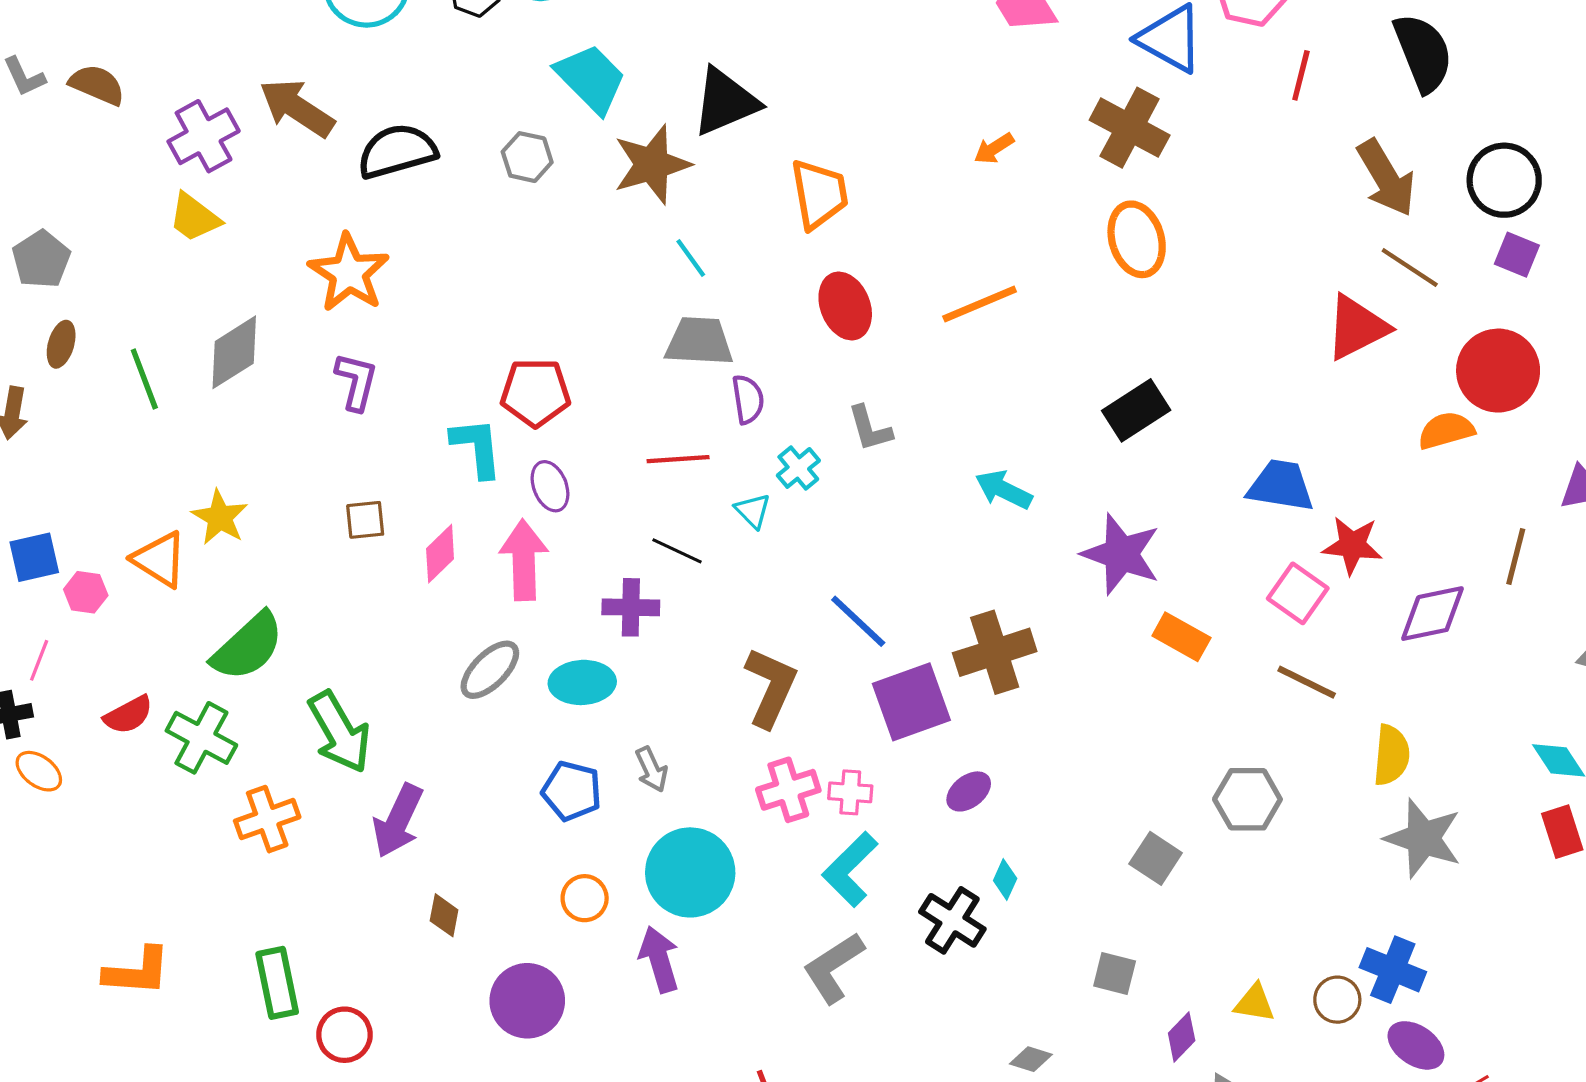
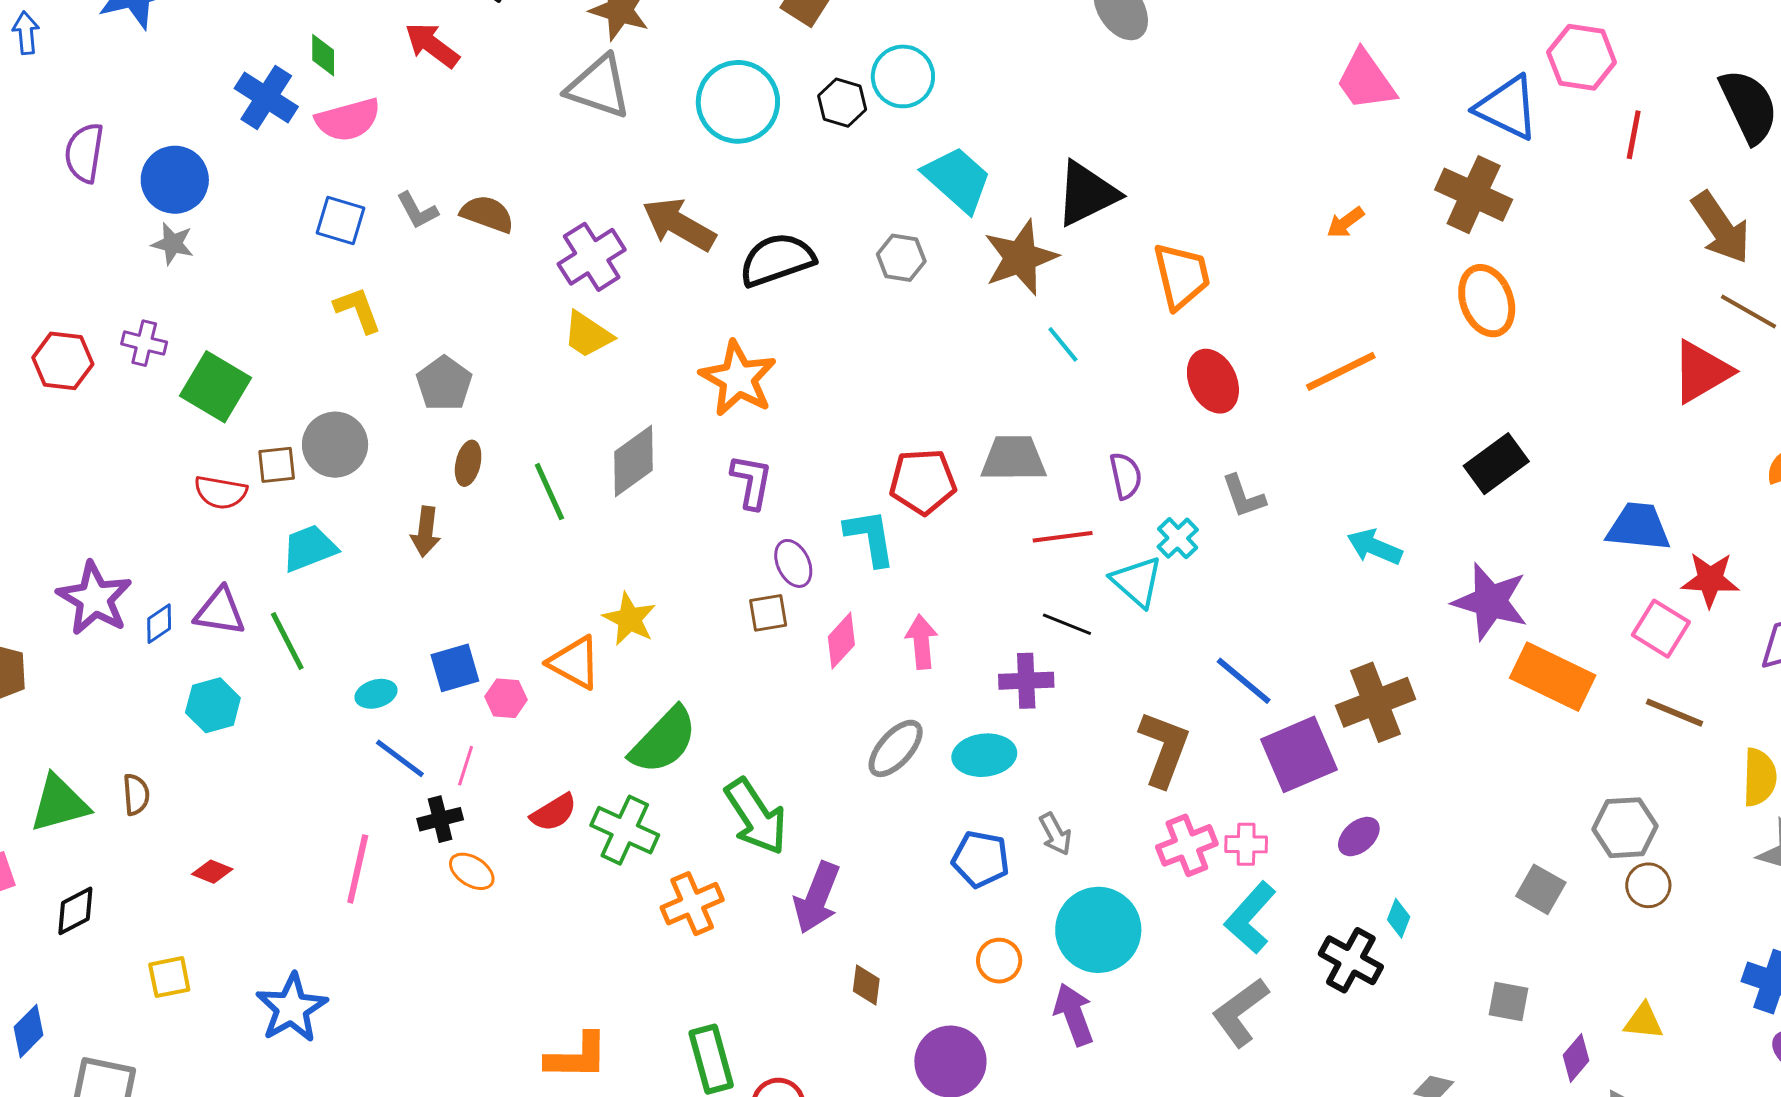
gray trapezoid: (699, 341) -> (1014, 458), moved
purple ellipse: (550, 486) -> (793, 563), moved
cyan triangle: (753, 511) -> (1137, 582), size x1.5
pink arrow: (524, 560) -> (921, 642), size x0.7
orange rectangle: (1181, 637) -> (1553, 677), size x1.5
brown circle: (1337, 1000) -> (1648, 885), moved

